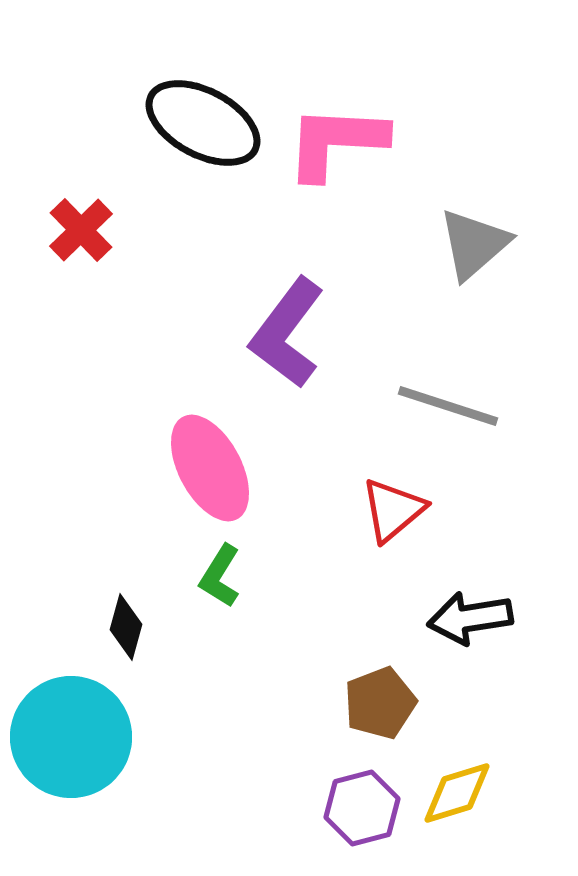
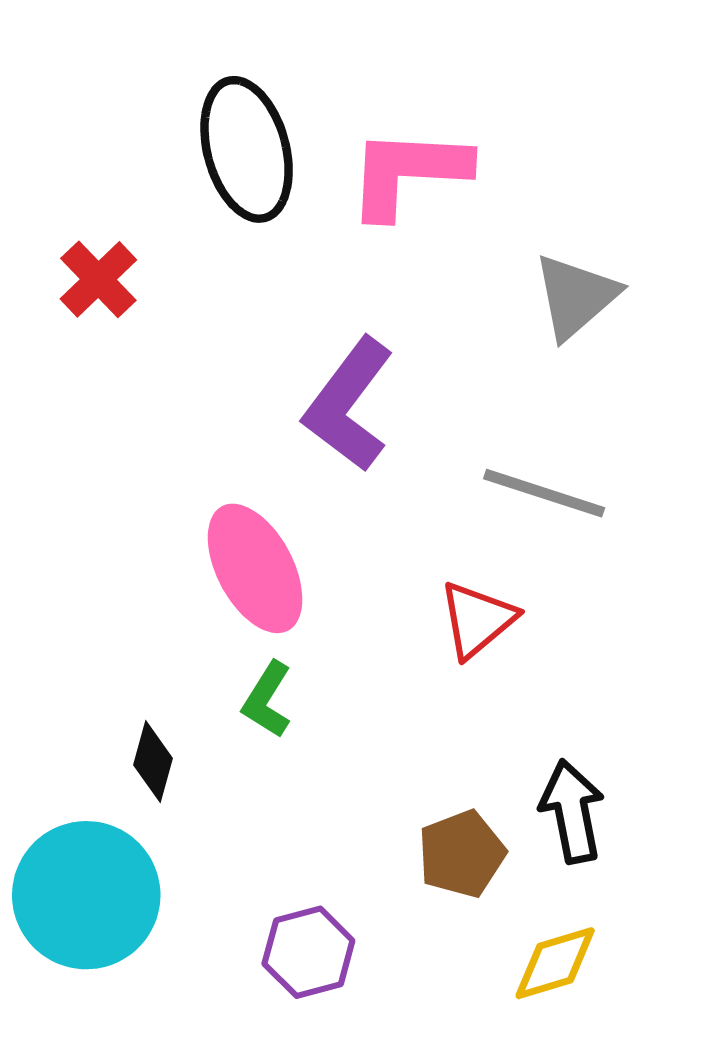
black ellipse: (203, 123) -> (247, 149), turned 47
black arrow: (470, 618) -> (572, 811), moved, turned 88
purple hexagon: (362, 808) -> (308, 952), moved

